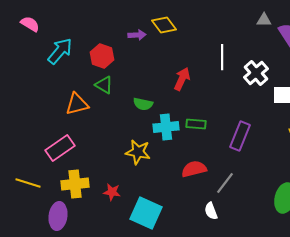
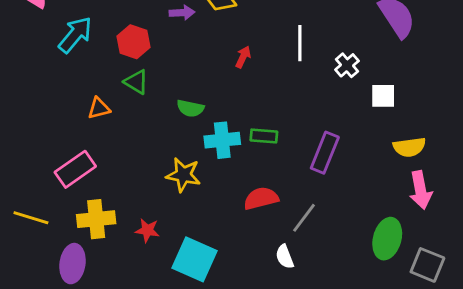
white cross: (256, 73) -> (347, 65), size x0.7
red arrow: (182, 79) -> (243, 57), moved, size x0.7
orange triangle: (77, 104) -> (99, 108), size x0.7

